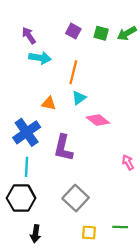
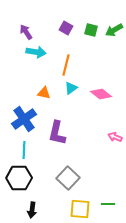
pink diamond: (98, 120) -> (101, 94), moved
pink arrow: (128, 162) -> (115, 137), moved, turned -40
yellow square: (89, 233) -> (80, 209), size x1.5

